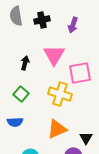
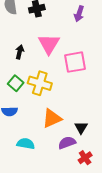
purple arrow: (73, 25) -> (79, 14), moved
yellow cross: (60, 94) -> (40, 83), moved

